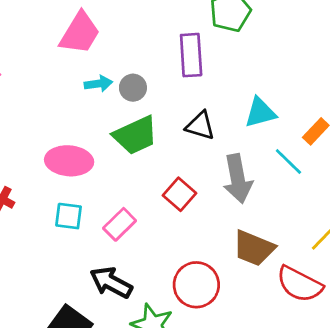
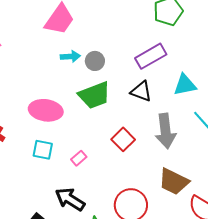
purple rectangle: (191, 55) -> (151, 56), moved, turned 60
pink rectangle: (120, 224) -> (79, 158), size x0.7

